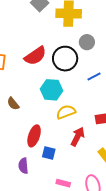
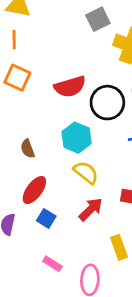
brown semicircle: (13, 104) -> (28, 149), moved
yellow semicircle: (66, 112) -> (86, 172), turned 42

